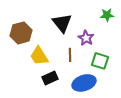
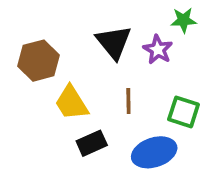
green star: (107, 15) -> (184, 20), moved
purple star: (86, 38) -> (158, 50), moved

